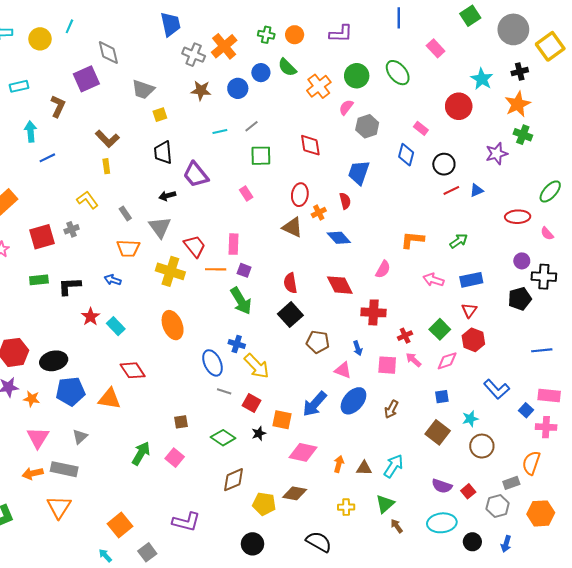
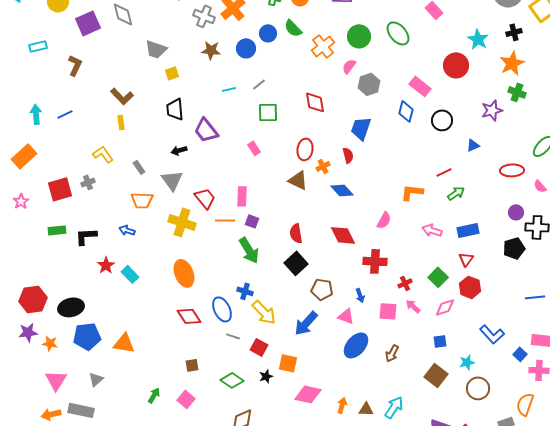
purple square: (86, 79) -> (88, 23), moved
pink rectangle: (421, 128) -> (420, 86), size x1.5
cyan arrow: (31, 132) -> (36, 114), moved
red line: (451, 190) -> (444, 172), moved
red diamond: (133, 370) -> (189, 316), moved
blue arrow: (315, 404) -> (306, 323), moved
green arrow: (141, 453) -> (154, 395), size x0.7

